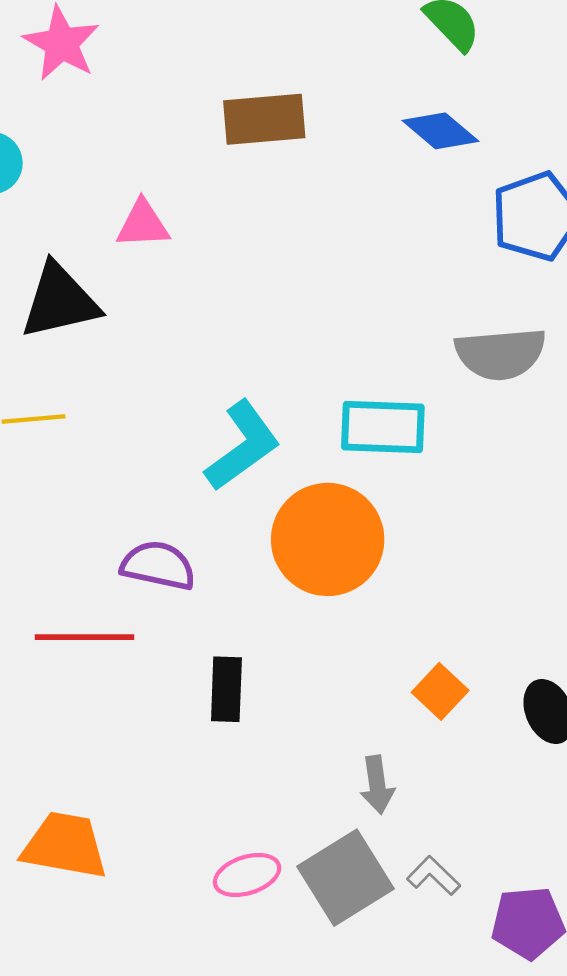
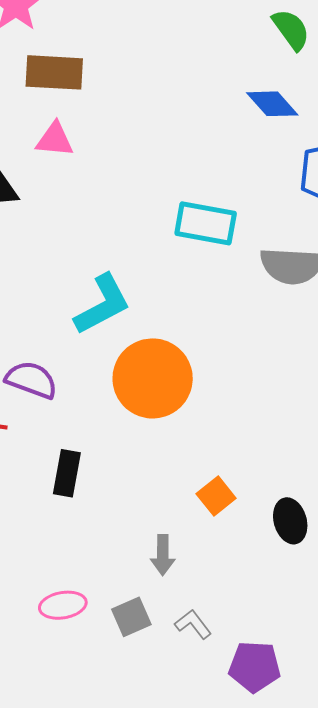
brown rectangle: (264, 119) -> (54, 72), moved
cyan rectangle: (383, 427) -> (206, 223), moved
gray square: (345, 878) -> (131, 617), size x0.6

